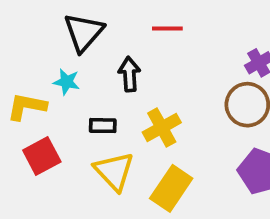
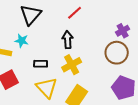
red line: (167, 29) -> (75, 13), turned -42
black arrow: (129, 74) -> (68, 40), moved

